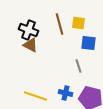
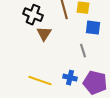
brown triangle: (30, 45) -> (44, 34), moved, turned 35

